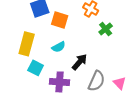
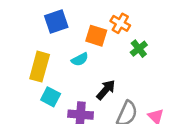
orange square: (60, 20) -> (96, 36), moved
cyan semicircle: (59, 47) -> (80, 59), moved

